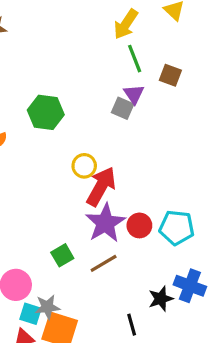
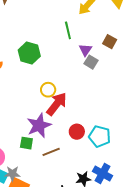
green line: (135, 59) -> (68, 30), moved
gray square: (123, 108) -> (91, 62), moved
purple star: (105, 223) -> (39, 125), moved
green square: (62, 255) -> (26, 143), turned 32

